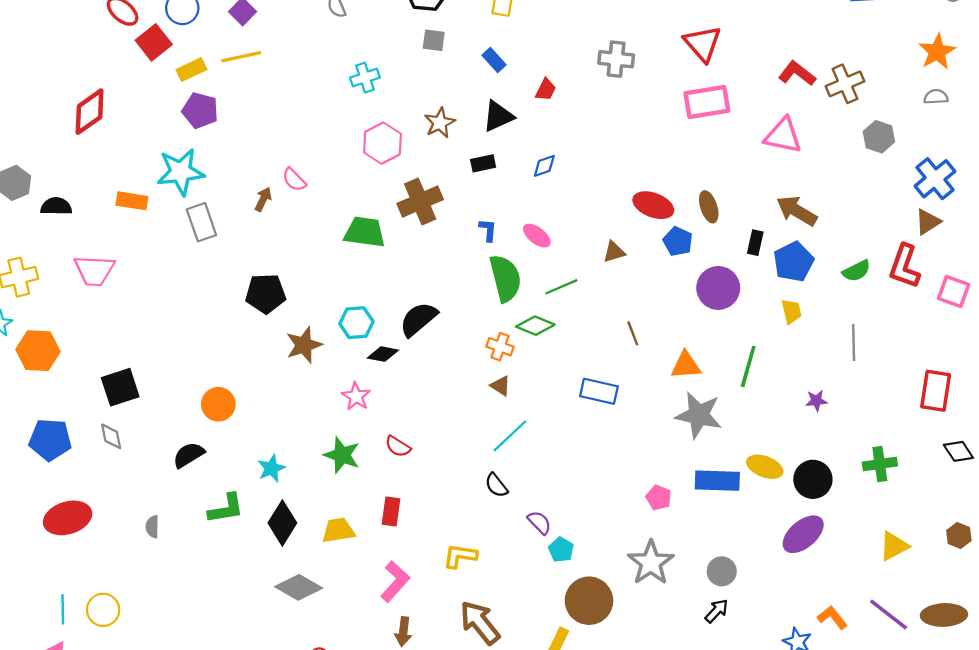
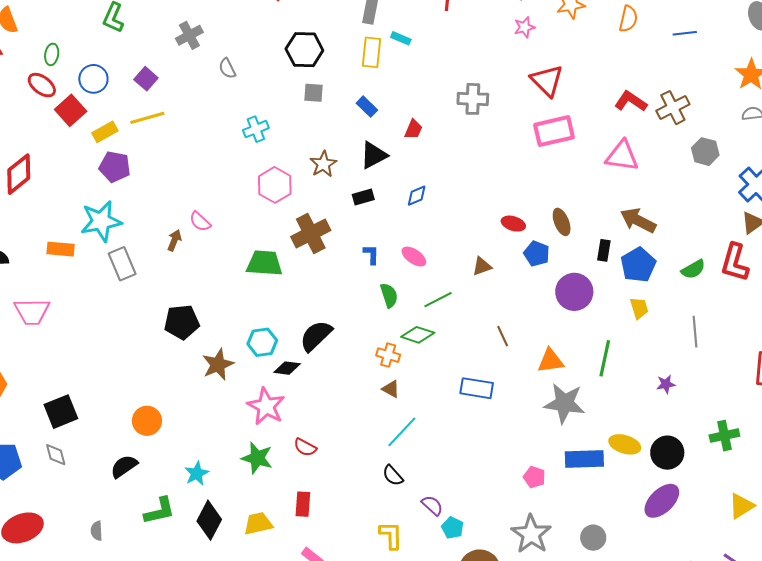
red ellipse: (653, 205) -> (513, 224), size x0.7
green semicircle: (505, 278) -> (389, 295), size x0.6
pink star: (356, 396) -> (266, 406), size x1.5
yellow L-shape: (460, 556) -> (391, 535), moved, turned 84

